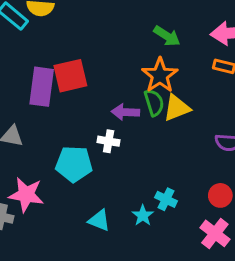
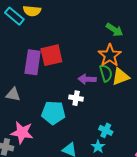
cyan cross: (166, 199) -> (106, 130), moved

